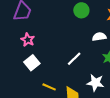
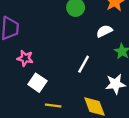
yellow line: (49, 87) -> (53, 106), moved

